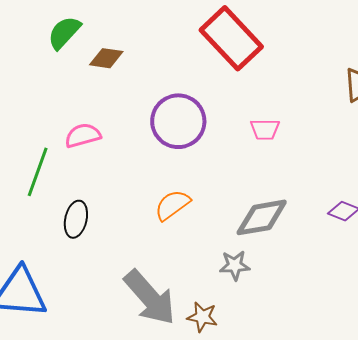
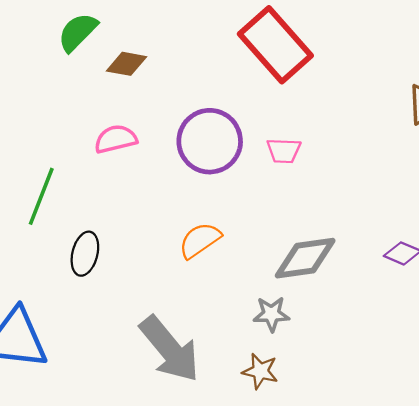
pink trapezoid: (265, 129) -> (284, 151), moved
pink semicircle: (83, 135) -> (116, 139), moved
brown star: (202, 317) -> (260, 371), moved

